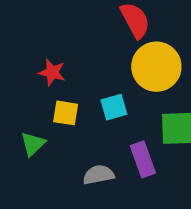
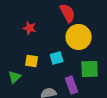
red star: (52, 72) -> (30, 28), moved

